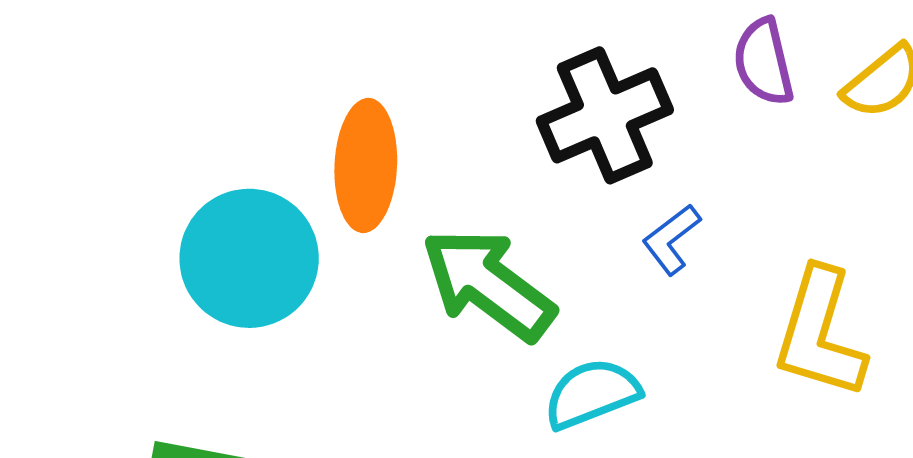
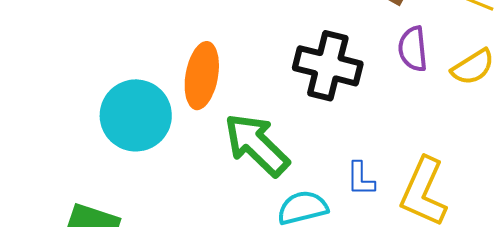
black cross: (605, 115) -> (328, 66), turned 30
blue L-shape: (671, 239) -> (361, 179), moved, turned -60

